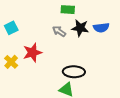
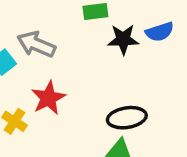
gray arrow: (59, 31) -> (36, 44), moved, size x1.5

